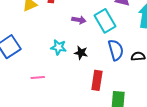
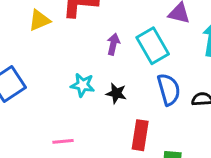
purple arrow: (79, 20) -> (113, 44), turned -88
pink line: (38, 77) -> (63, 141), moved

